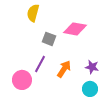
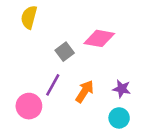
yellow semicircle: (33, 13) -> (29, 17), moved
gray square: (49, 39) -> (65, 52), turned 32

